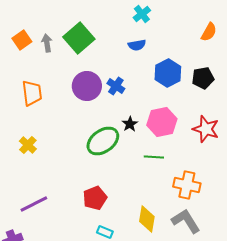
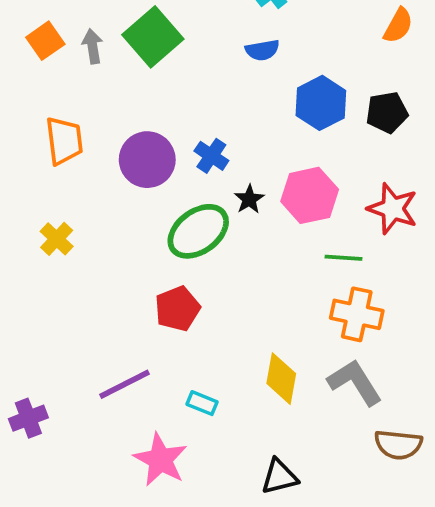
purple circle: (87, 86) -> (147, 160), moved
blue cross: (116, 86) -> (211, 156), moved
green line: (154, 157) -> (344, 258), moved
red pentagon: (95, 198) -> (177, 309), moved
purple line: (34, 204) -> (125, 384), moved

